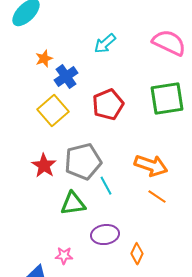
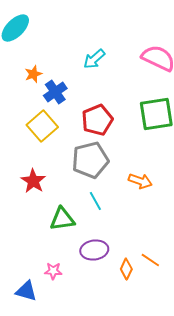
gray pentagon: (83, 162) -> (90, 160), moved
orange arrow: (151, 166) -> (140, 181), size x0.7
orange line: (157, 197) -> (150, 260), moved

